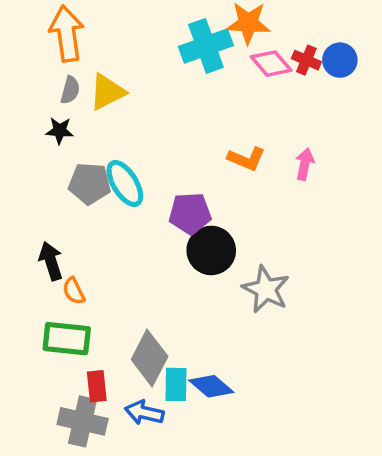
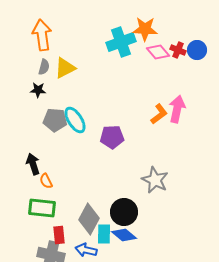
orange L-shape: (246, 159) -> (159, 114), moved, turned -60
pink arrow: (305, 164) -> (177, 109), size x1.5
black circle: (211, 250) -> (124, 212), moved

